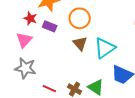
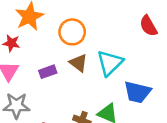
purple rectangle: (50, 26) -> (48, 72), moved, turned -32

